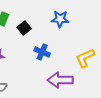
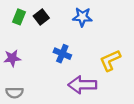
black square: (24, 28) -> (41, 17), moved

